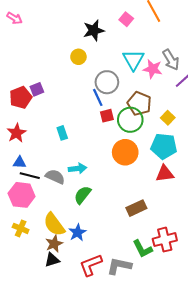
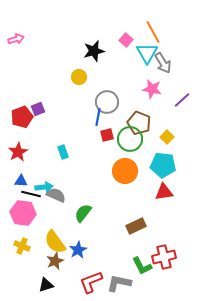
pink arrow: (14, 18) -> (16, 39), turned -49
cyan triangle: (133, 60) -> (147, 53), moved
gray arrow: (171, 60) -> (163, 63), moved
blue line: (98, 97) -> (98, 117), turned 36
cyan arrow: (77, 168) -> (44, 187), moved
black triangle: (52, 260) -> (46, 285), moved

